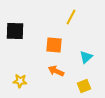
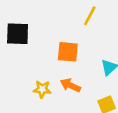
yellow star: (20, 81) -> (42, 89), moved

